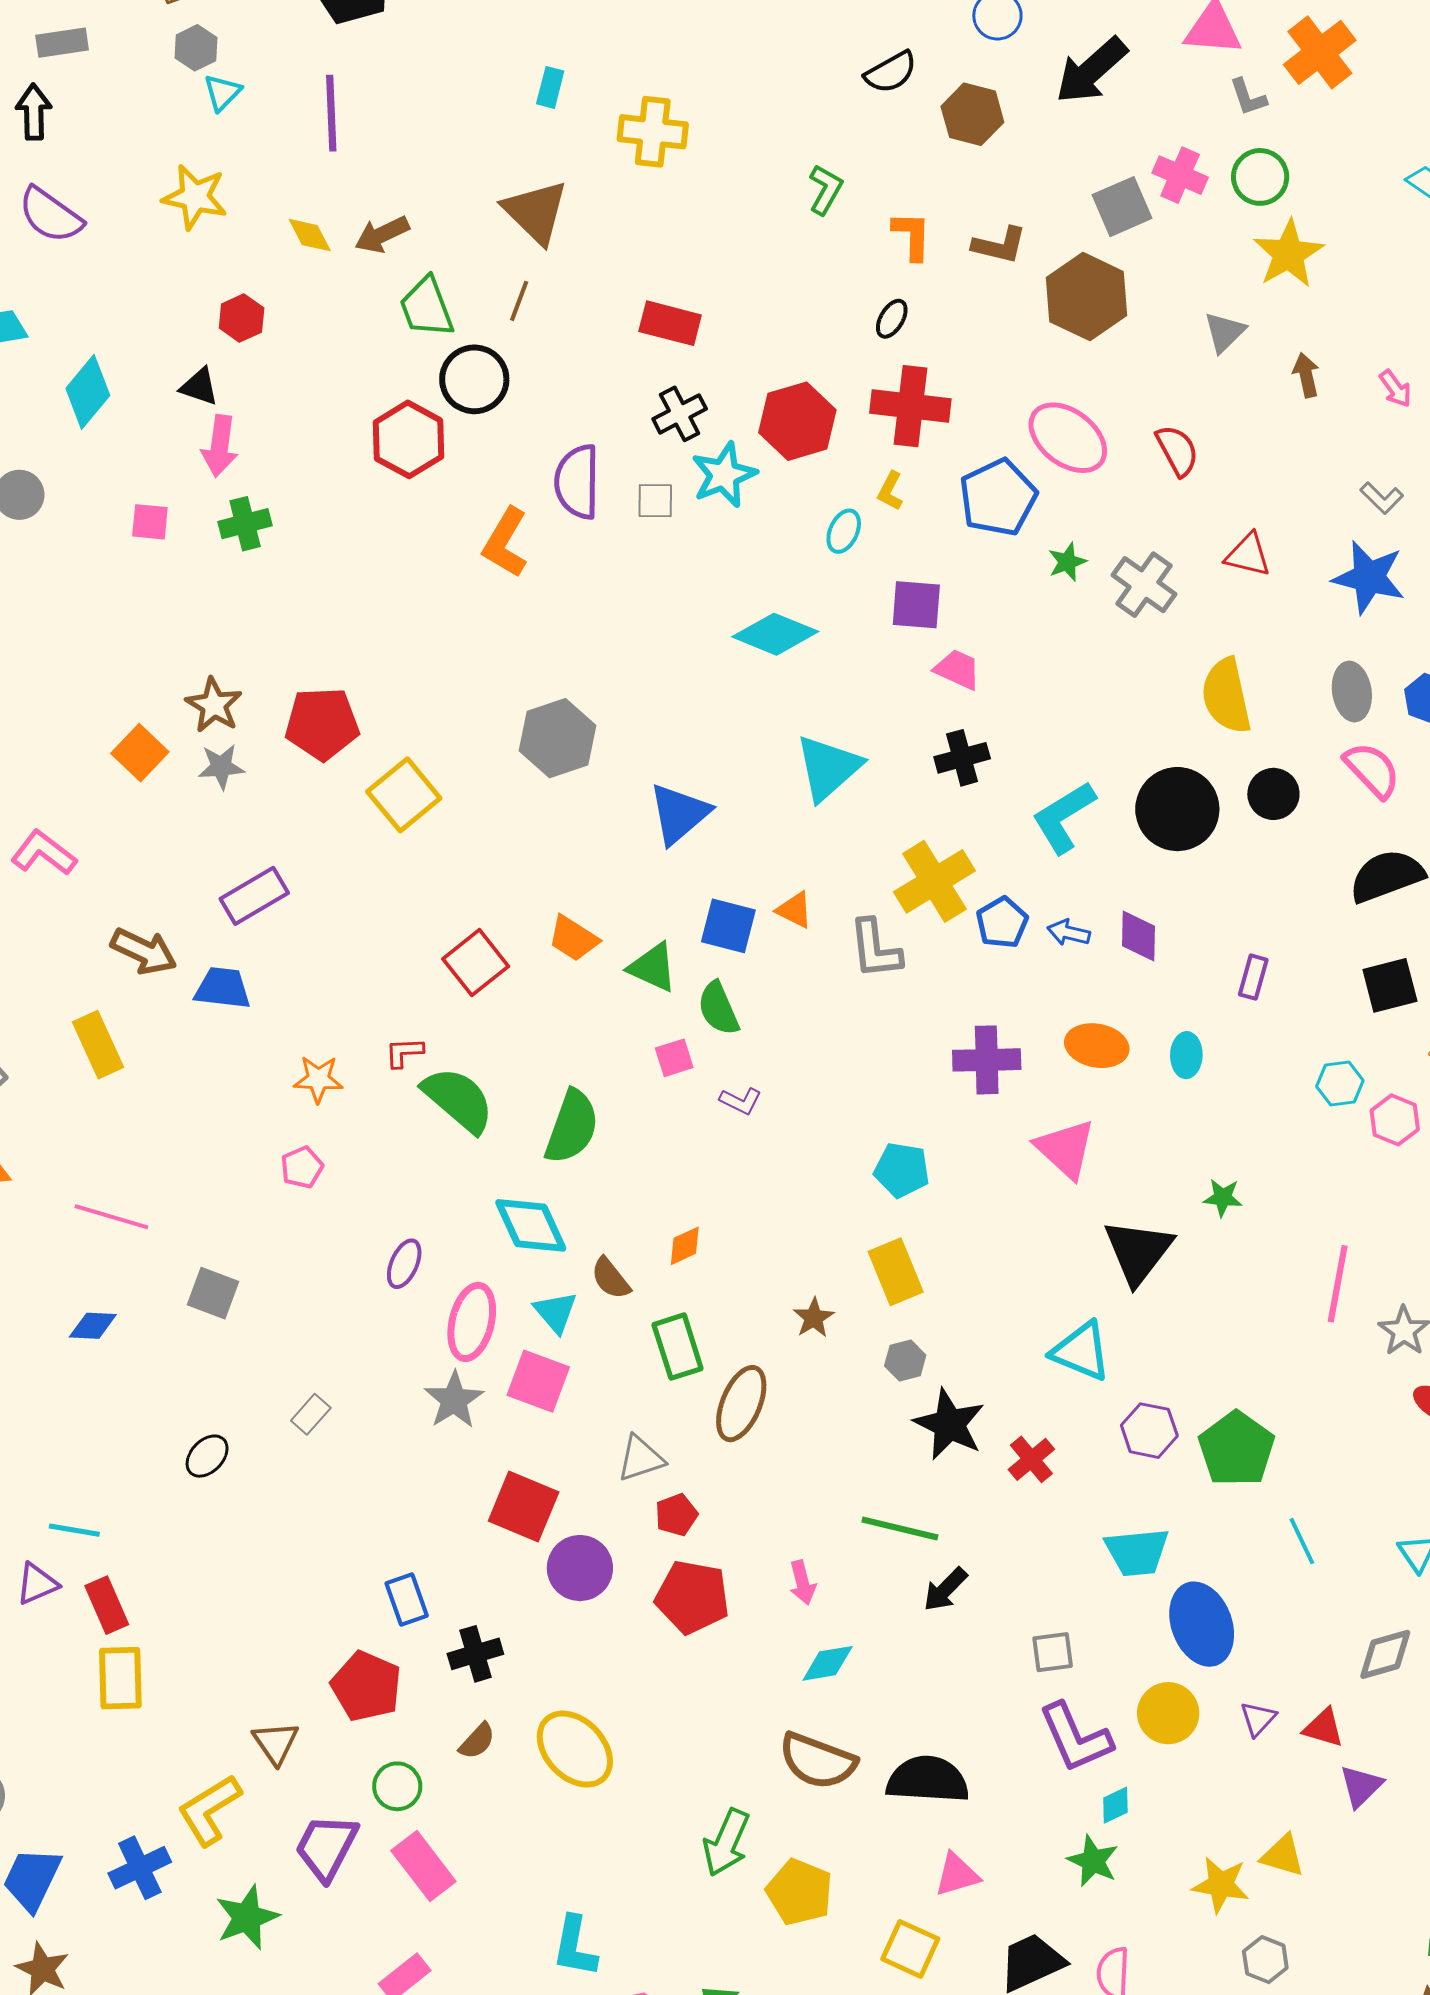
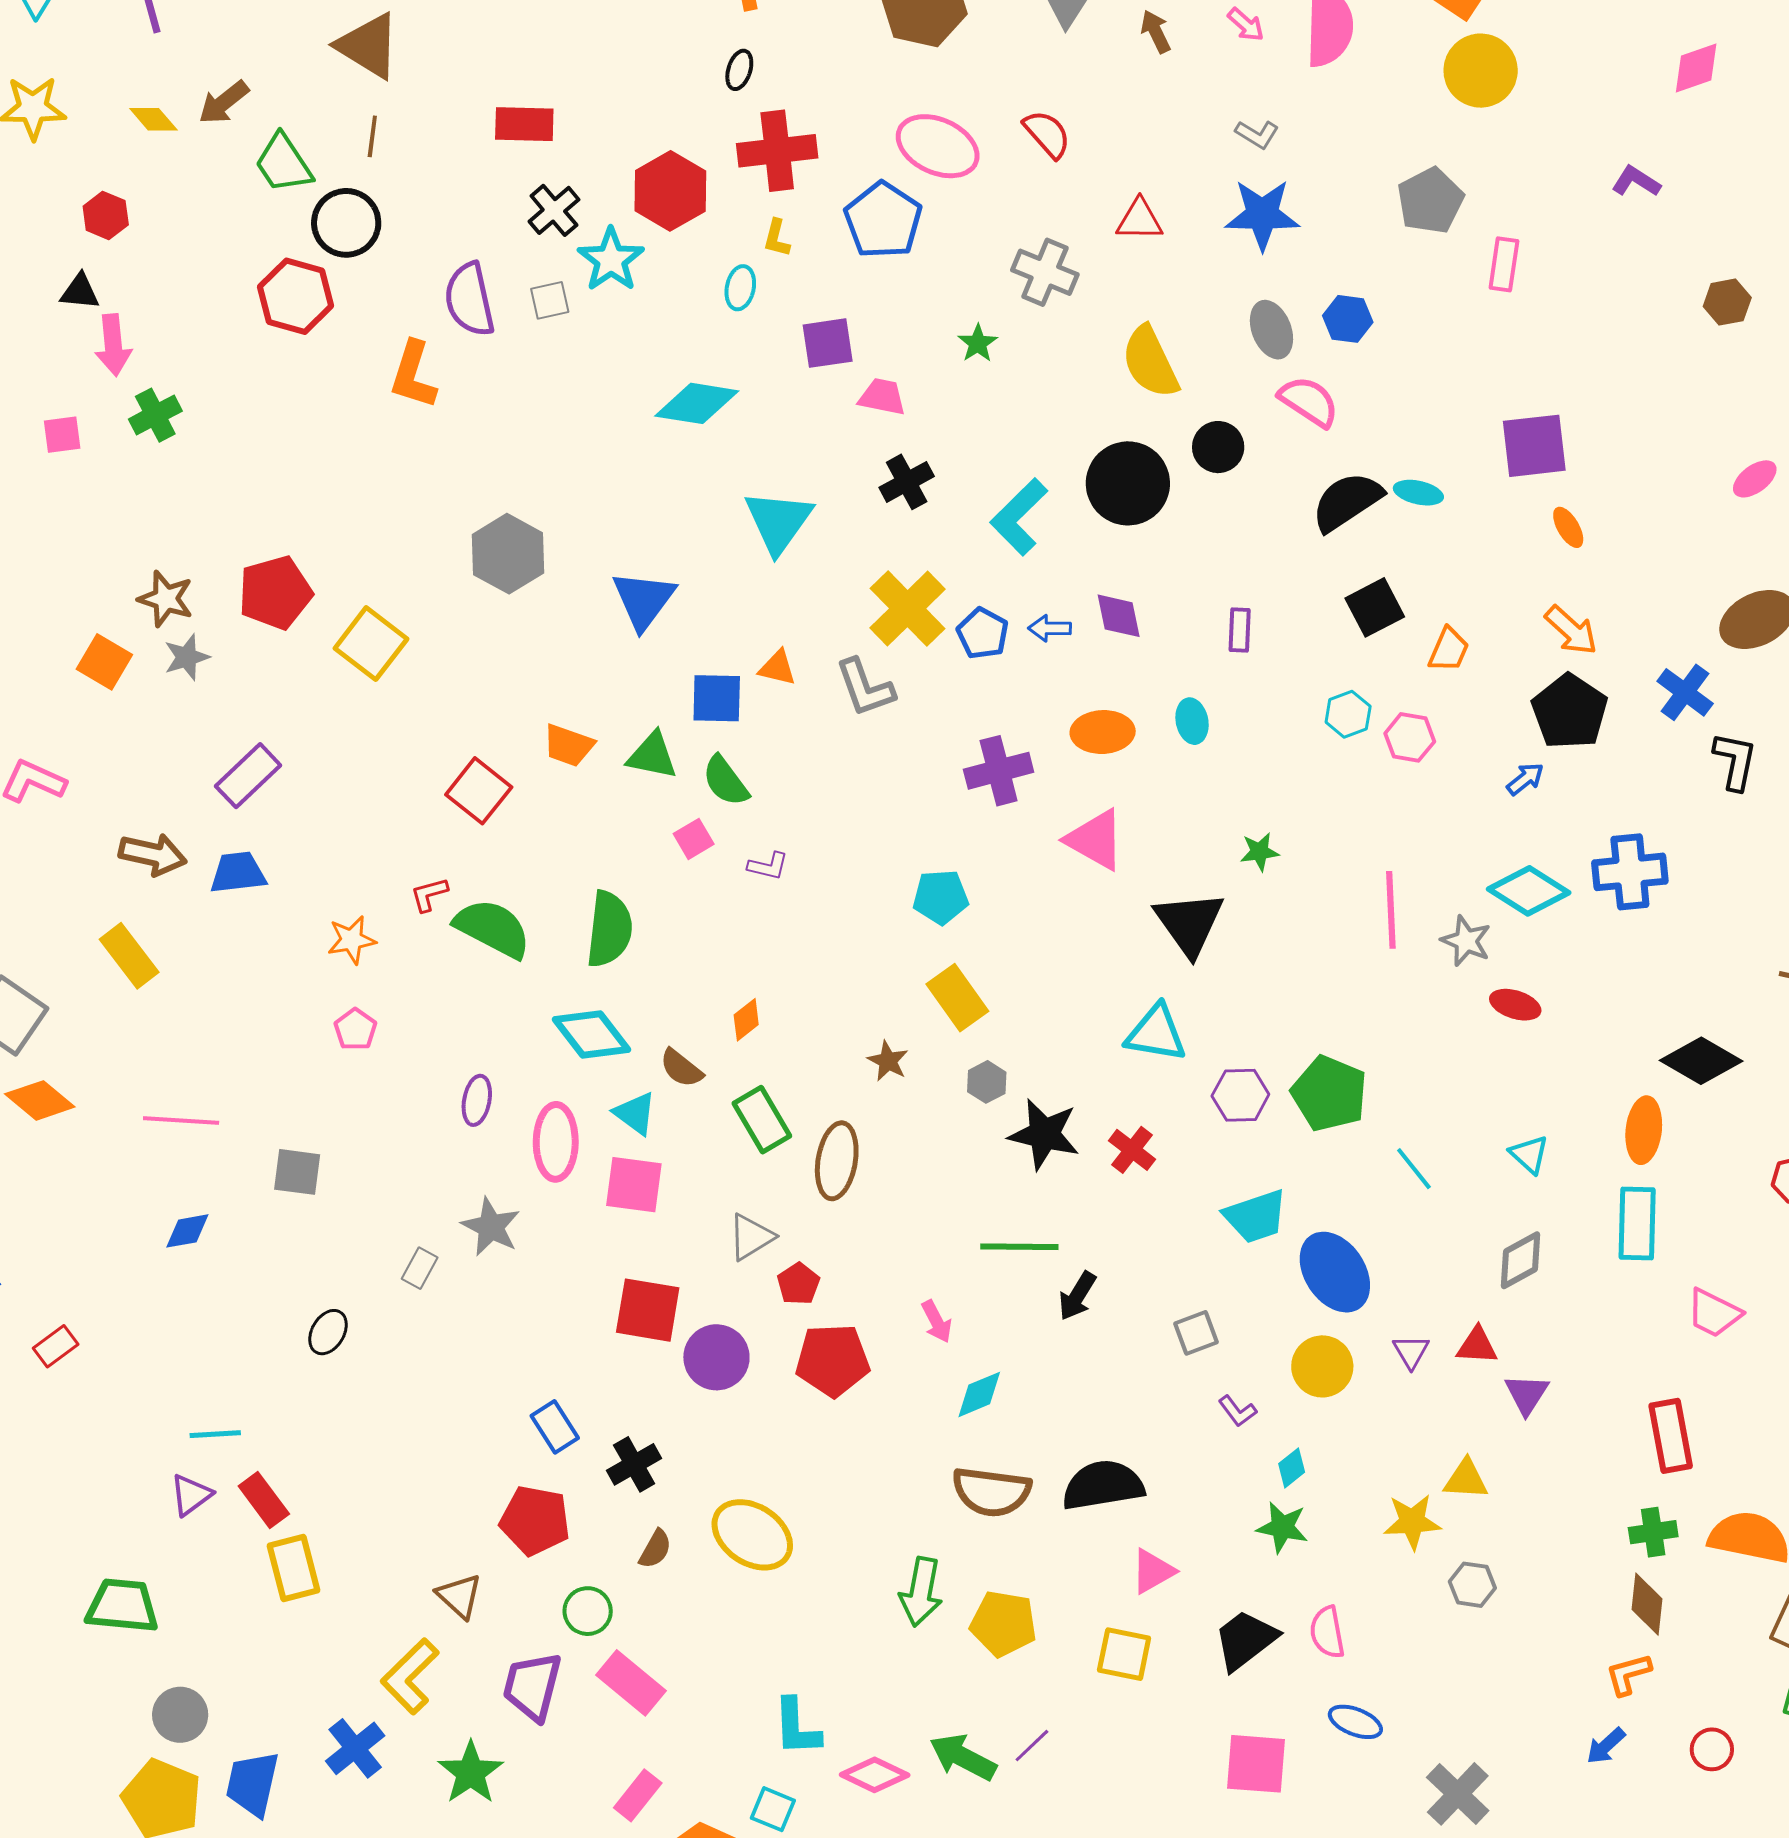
green star: (1067, 562) -> (978, 343), moved
gray star: (454, 1400) -> (491, 1227), moved
purple L-shape: (1075, 1738) -> (1238, 1411), size x0.5

